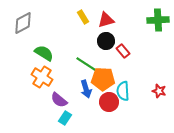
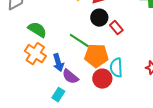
blue arrow: (86, 89) -> (58, 63), moved
purple semicircle: (59, 100) -> (70, 77), moved

